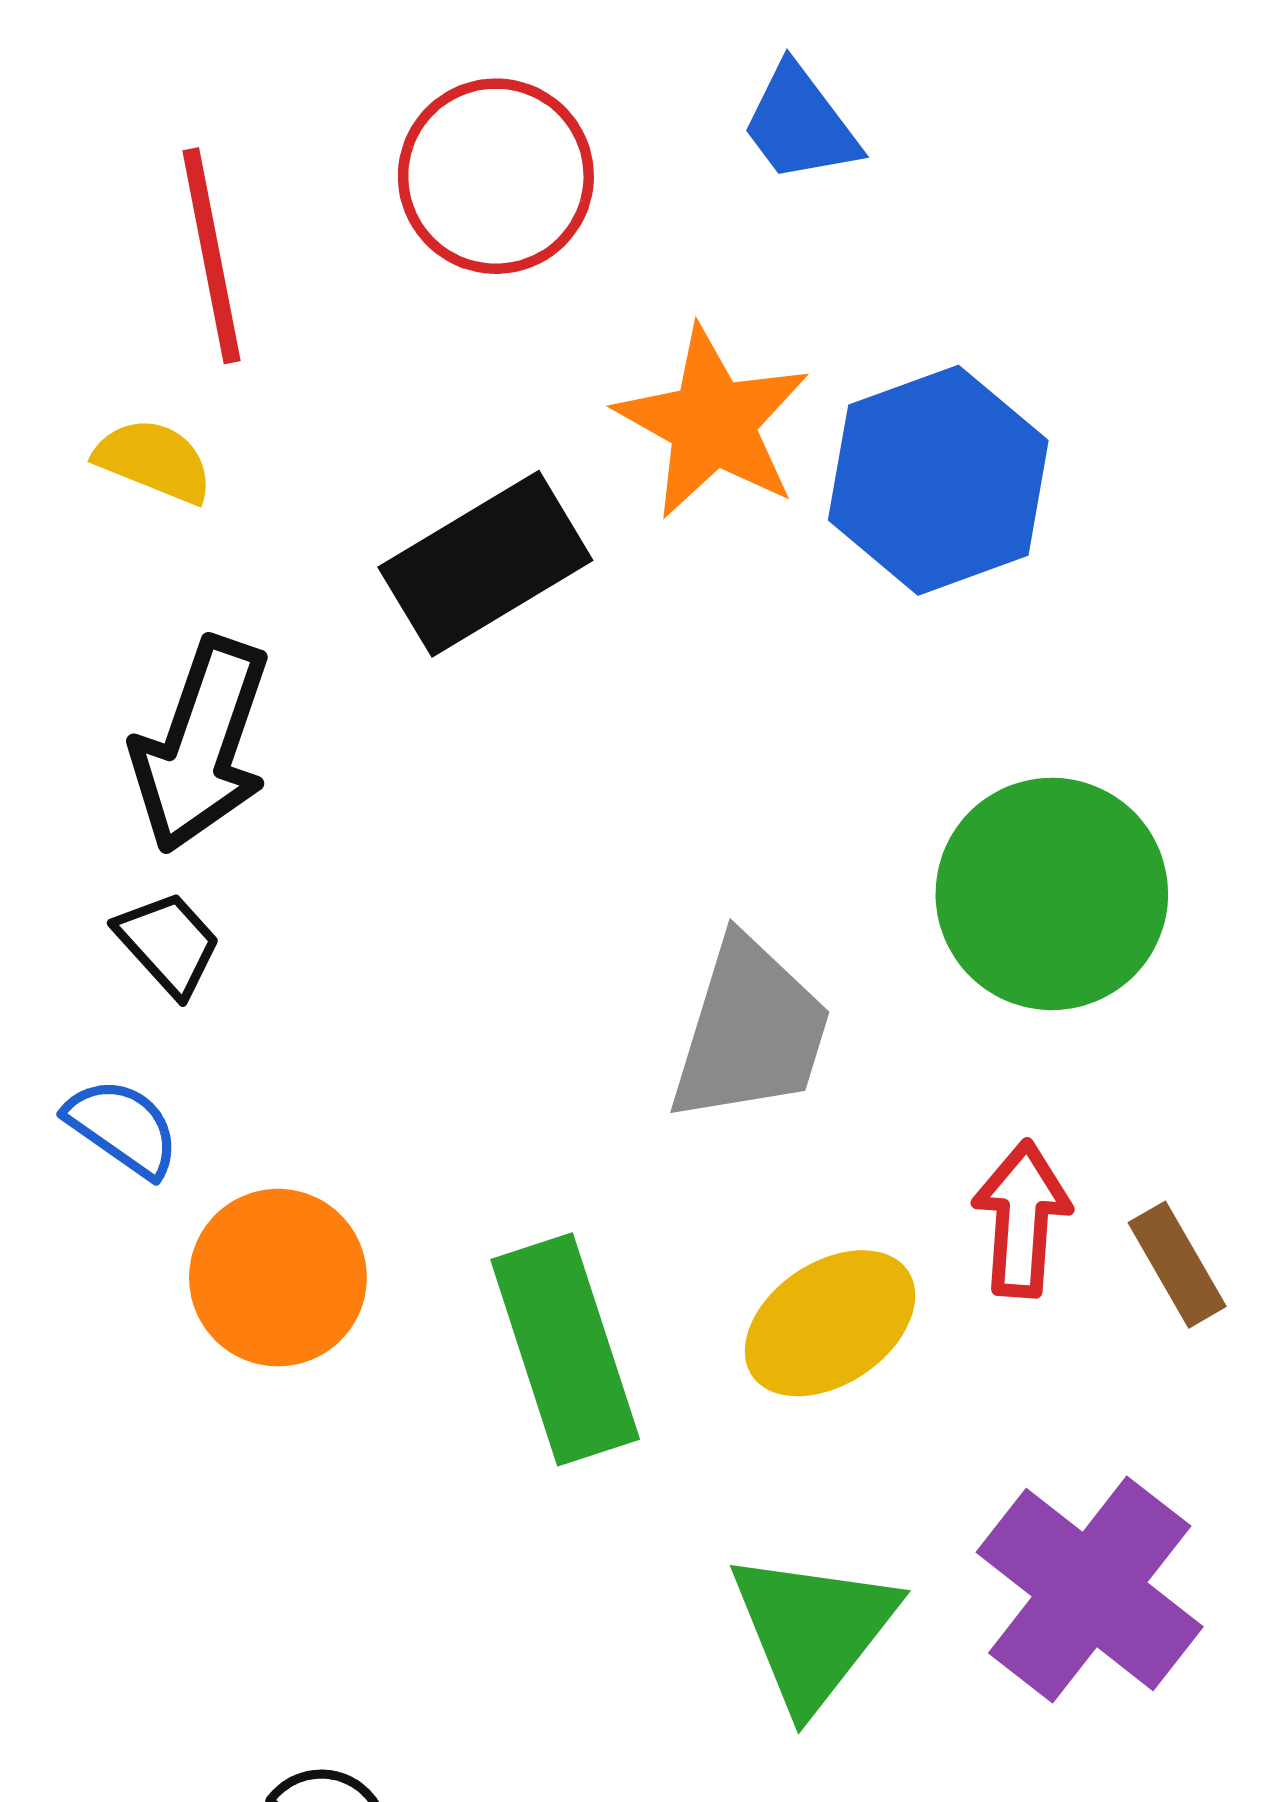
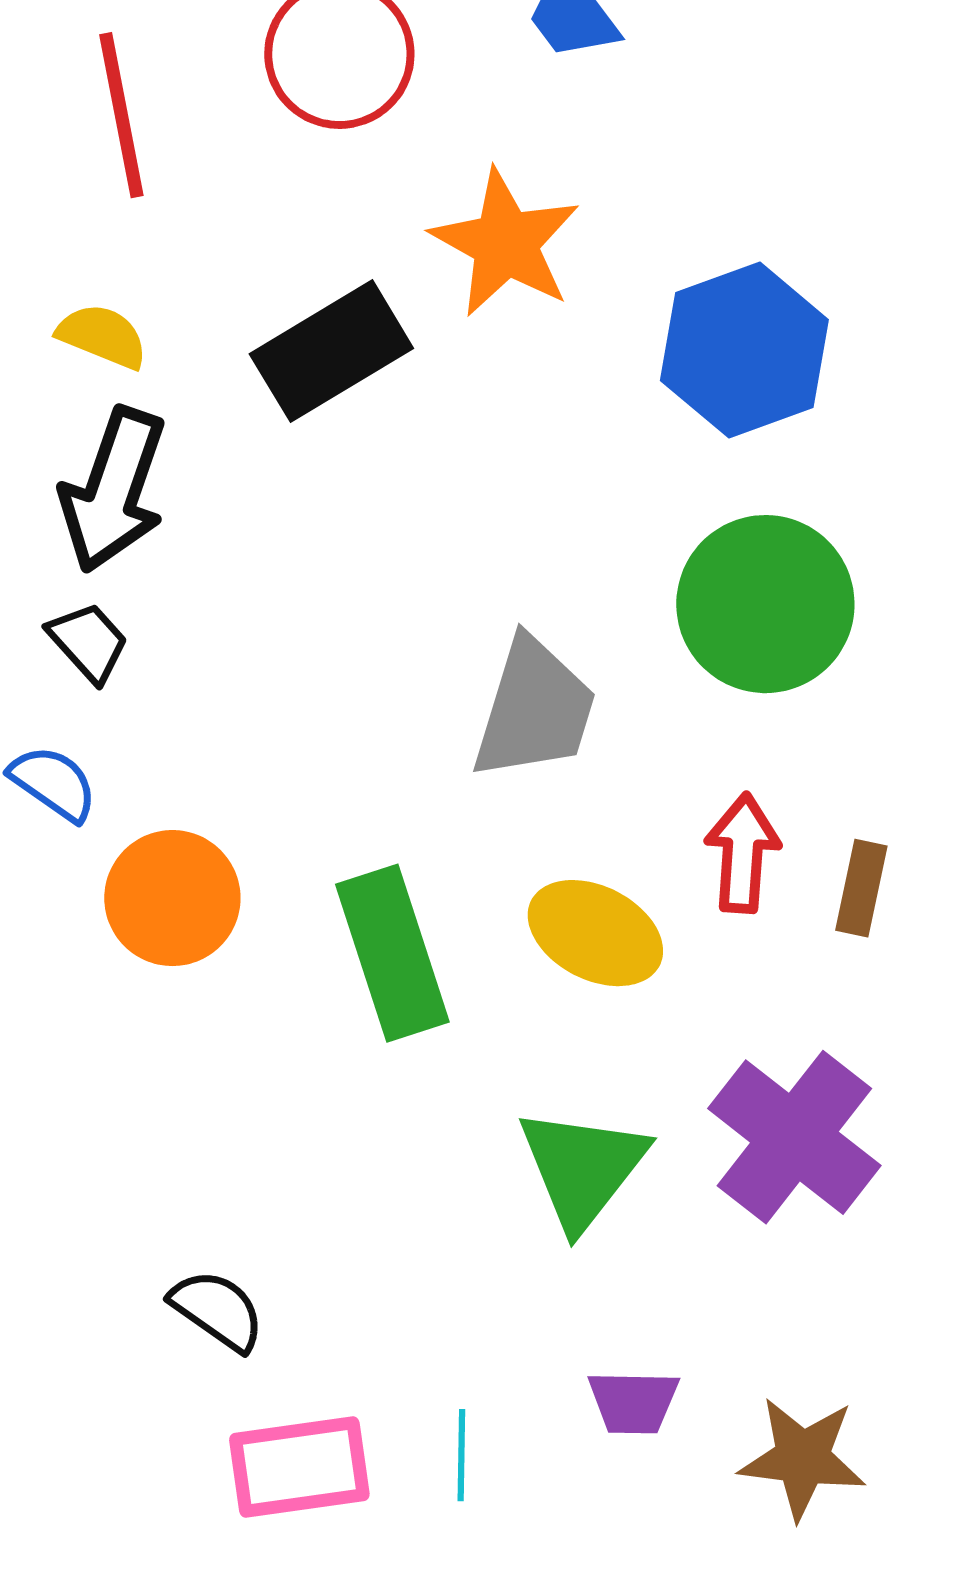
yellow semicircle: (154, 461) -> (102, 336), moved
blue hexagon: (938, 480) -> (744, 350), moved
brown rectangle: (1177, 1265) -> (861, 888), turned 42
yellow ellipse: (830, 1323) -> (595, 933), turned 61

